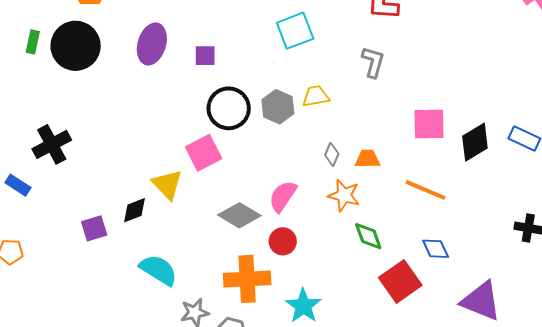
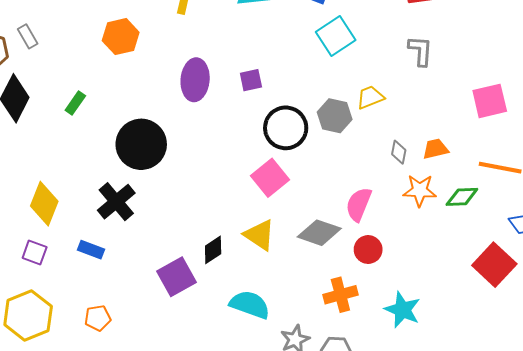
green rectangle: (33, 42) -> (75, 103), turned 35
black circle: (76, 46) -> (141, 144), moved
yellow triangle: (167, 184) -> (260, 235), moved
purple square: (94, 228) -> (177, 277), size x1.4
green diamond: (368, 236) -> (462, 197), moved, turned -60
orange cross: (247, 279) -> (340, 295), size x0.7

